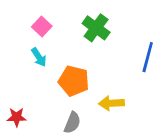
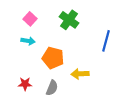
cyan arrow: (39, 57) -> (28, 41), turned -48
red star: (17, 117) -> (25, 84), moved

